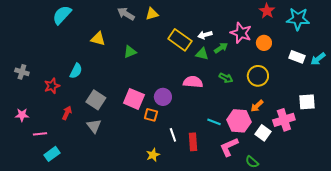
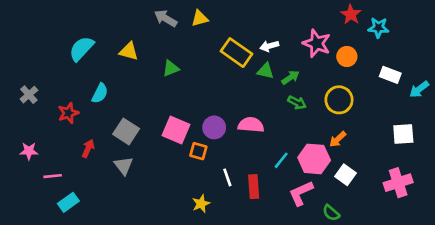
cyan semicircle: (62, 15) -> (81, 49), moved
cyan star: (298, 19) -> (378, 28), moved, size x0.7
green arrow: (221, 48) -> (290, 78), moved
cyan arrow: (318, 59) -> (419, 89), moved
gray cross: (22, 72) -> (29, 95), turned 32
pink semicircle: (193, 82) -> (251, 125), moved
pink cross: (284, 120) -> (398, 183), moved
cyan line: (214, 122) -> (281, 160), turned -72

